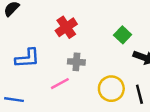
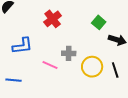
gray cross: (76, 62) -> (69, 53), moved
pink line: (60, 84) -> (50, 65), turned 56

